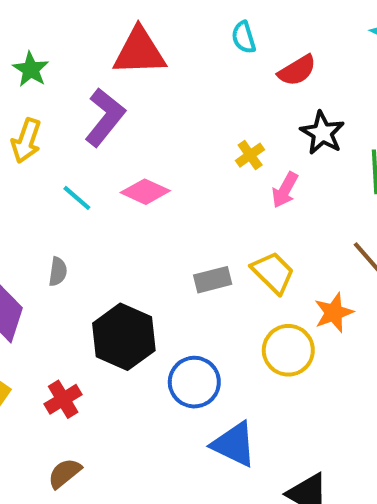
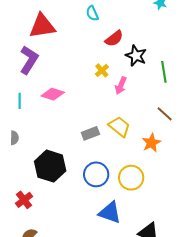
red semicircle: (297, 70) -> (114, 39), moved
cyan line: (77, 198) -> (20, 101), turned 56
yellow circle: (288, 350) -> (131, 178), moved
blue circle: (194, 382) -> (96, 174), moved

